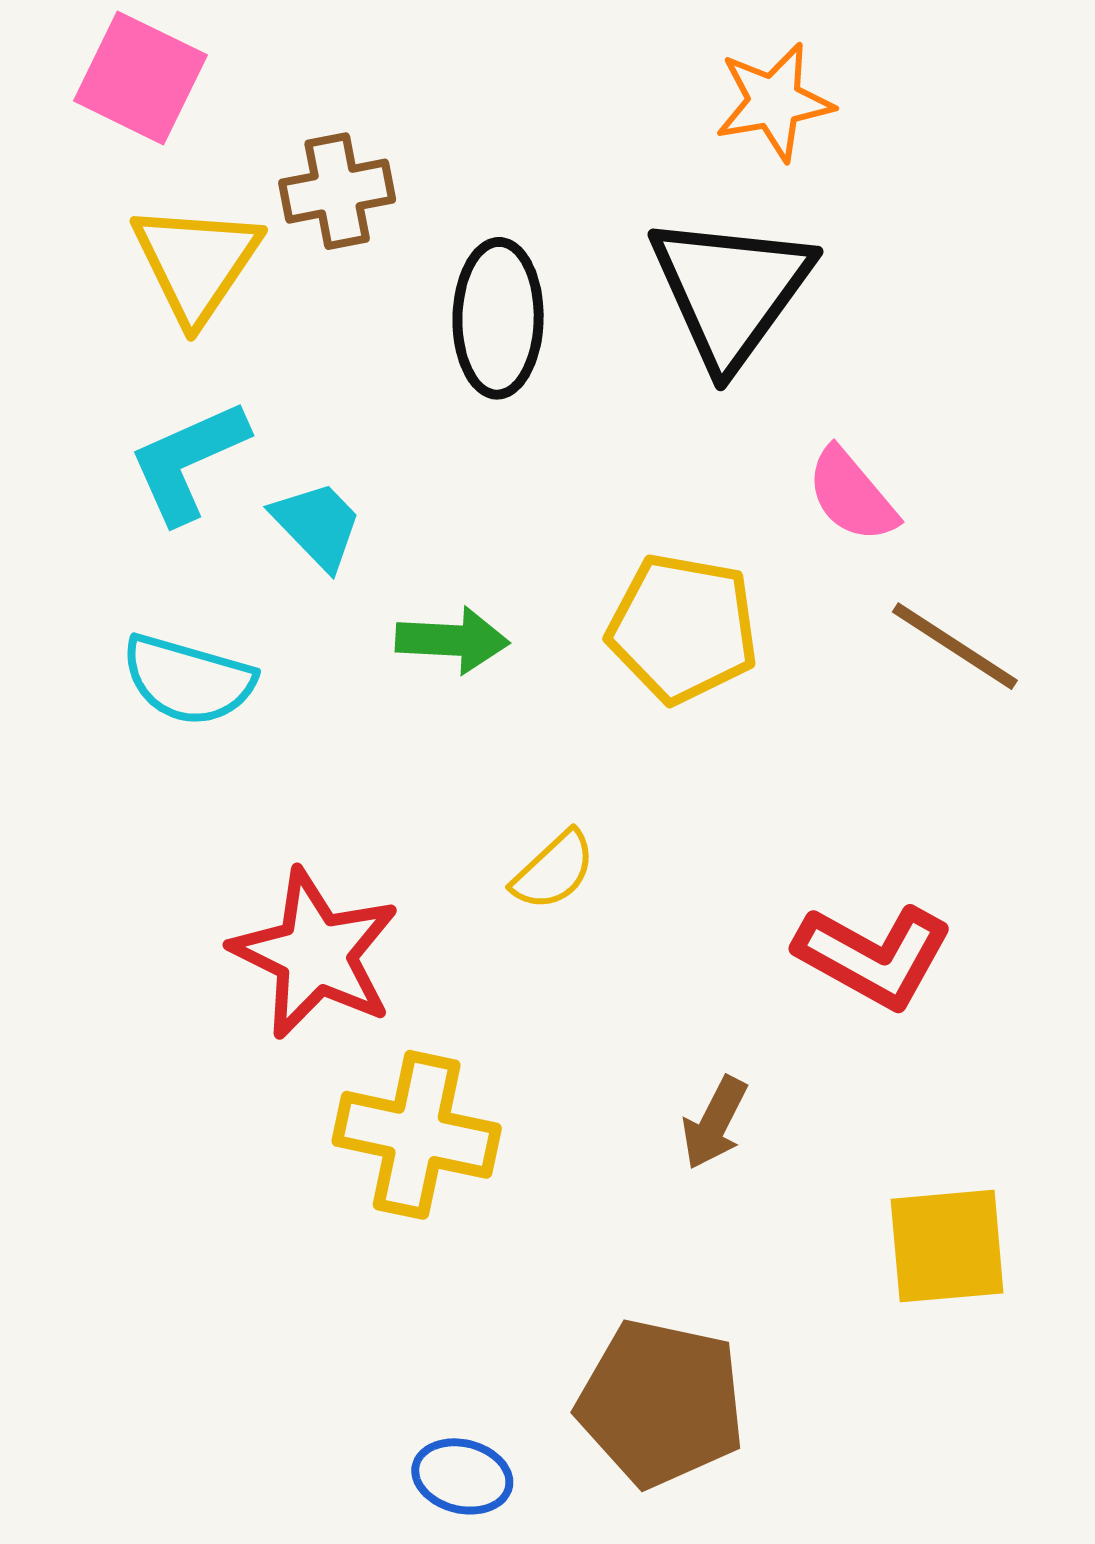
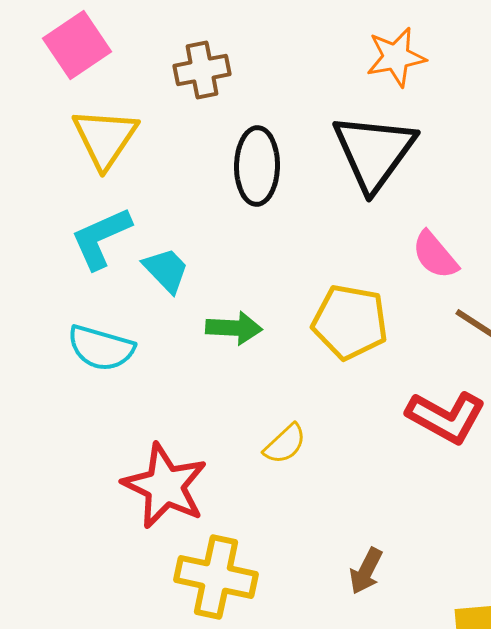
pink square: (140, 78) -> (77, 45), turned 30
brown cross: (337, 191) -> (202, 70), moved
red L-shape: (874, 956) -> (446, 417), moved

